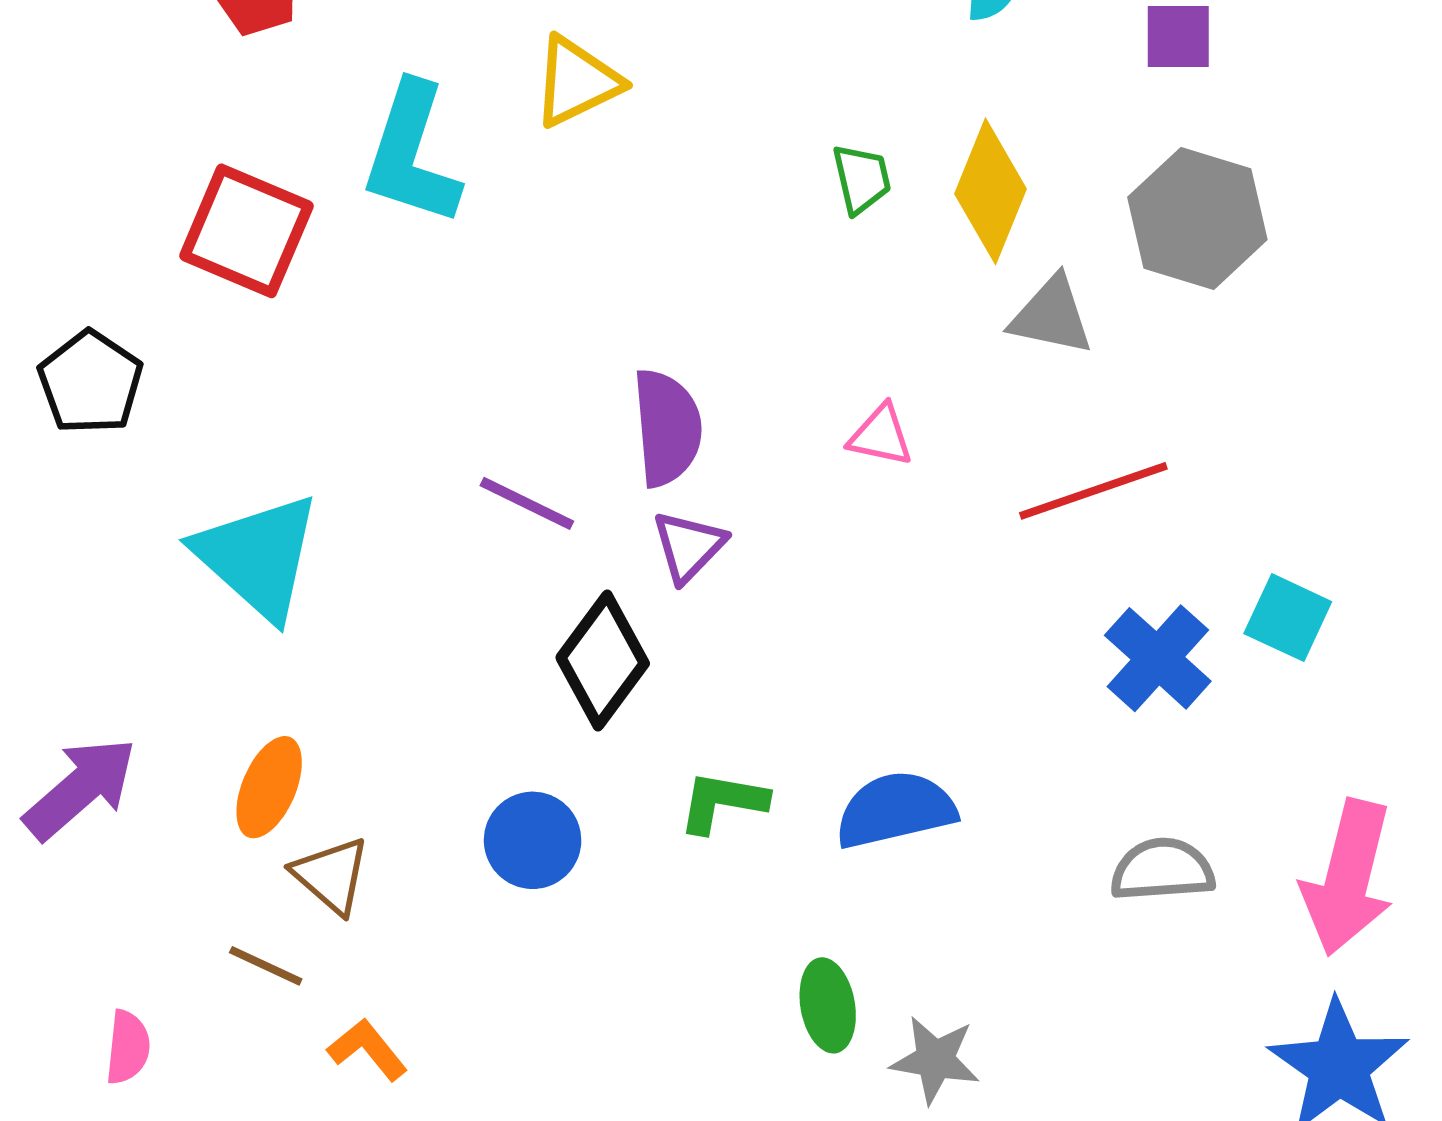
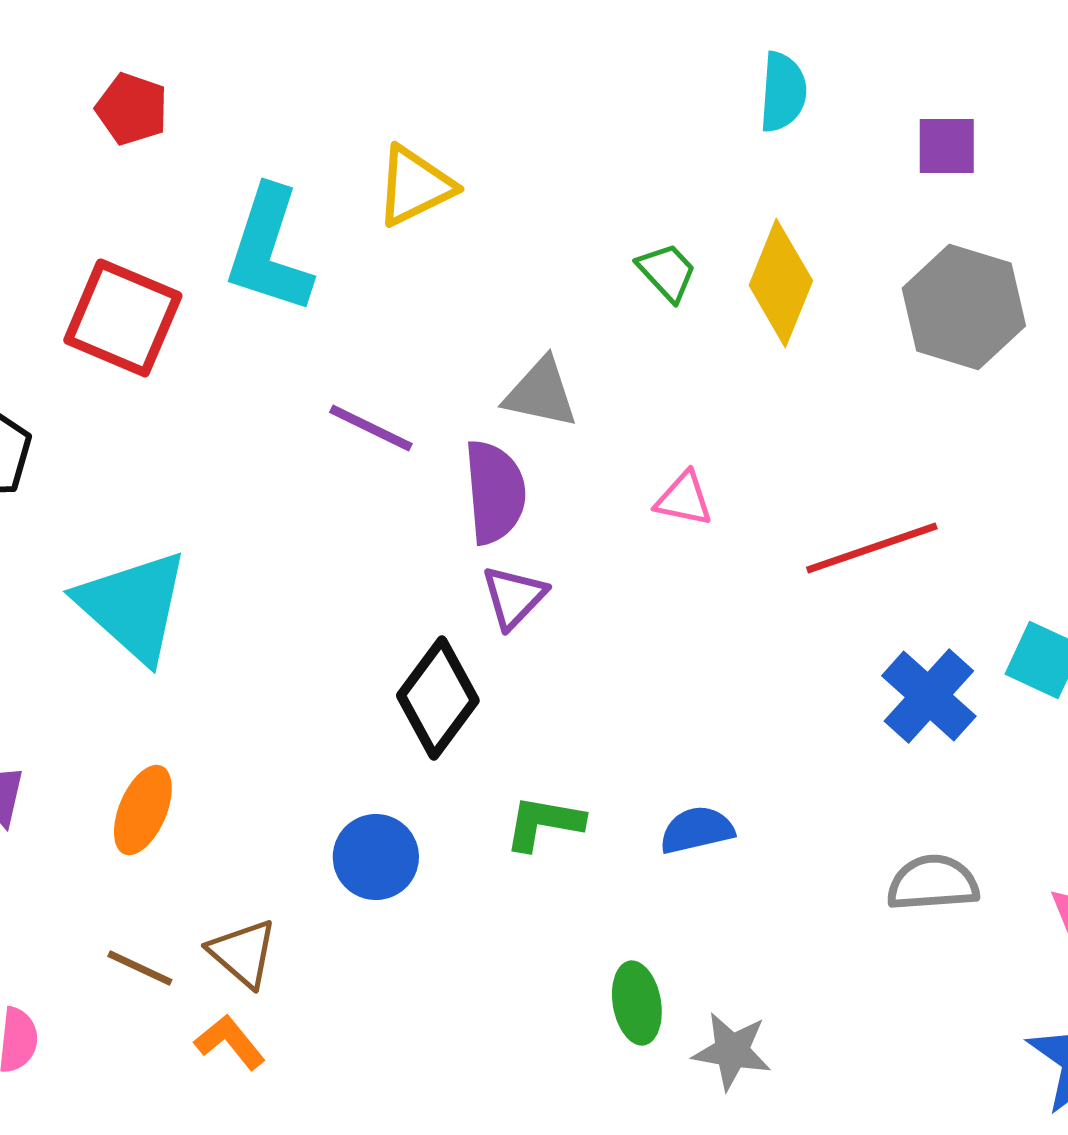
green trapezoid: (862, 179) -> (667, 272), turned -30
gray triangle: (1052, 316) -> (541, 393), moved
purple line: (527, 503) -> (371, 428), moved
blue semicircle: (896, 810) -> (697, 830), size x0.7
brown triangle: (331, 875) -> (243, 953), moved

